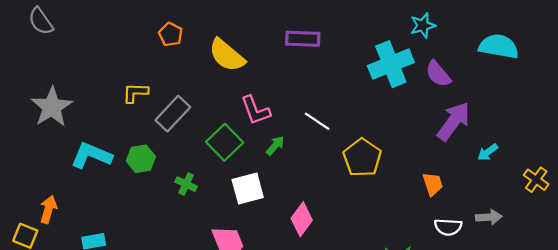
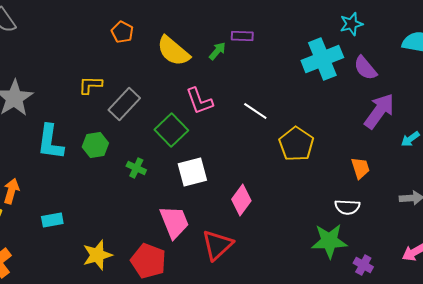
purple rectangle: (303, 39) -> (242, 36), size x0.7
green arrow: (275, 146) -> (217, 51), moved
cyan L-shape: (91, 155) -> (50, 142), turned -105
white semicircle: (448, 227) -> (347, 207), moved

